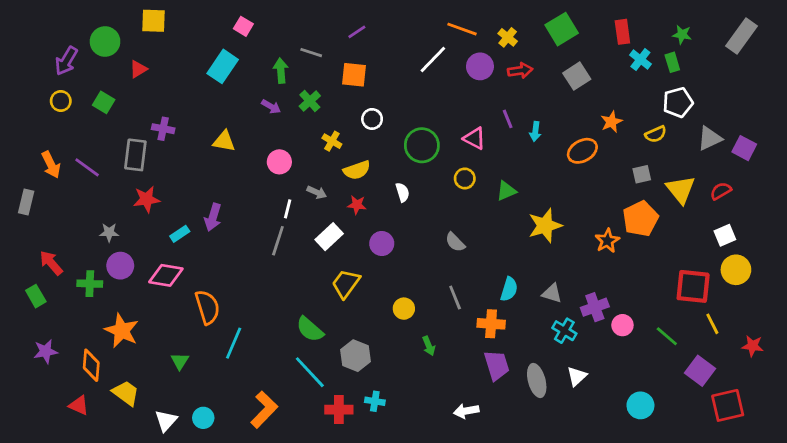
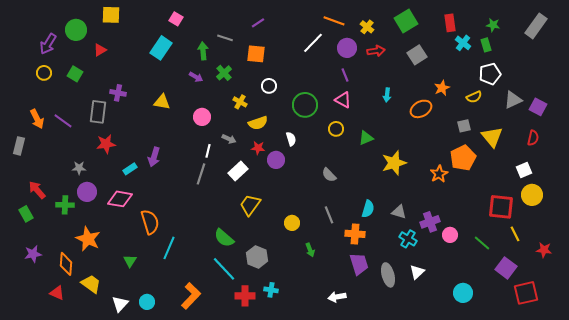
purple line: (508, 119) -> (345, 75), moved
red semicircle: (721, 191) -> (533, 138), moved, turned 133
purple circle: (382, 244) -> (276, 160), moved

